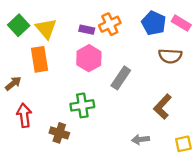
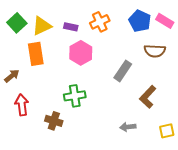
yellow triangle: (46, 29) -> (42, 26), turned 45
purple rectangle: (87, 30) -> (71, 27), moved
gray rectangle: (121, 78) -> (123, 71), moved

